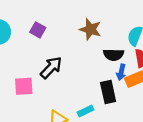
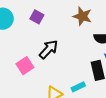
pink square: (24, 86) -> (25, 66), turned -30

